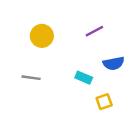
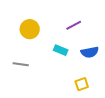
cyan rectangle: (84, 78) -> (61, 50), moved

